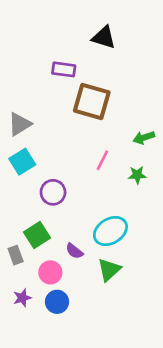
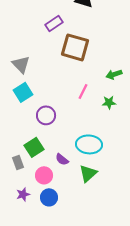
purple rectangle: (64, 69) -> (54, 23), turned -42
gray triangle: (20, 124) -> (21, 64), turned -42
cyan ellipse: (110, 231) -> (89, 144), turned 35

